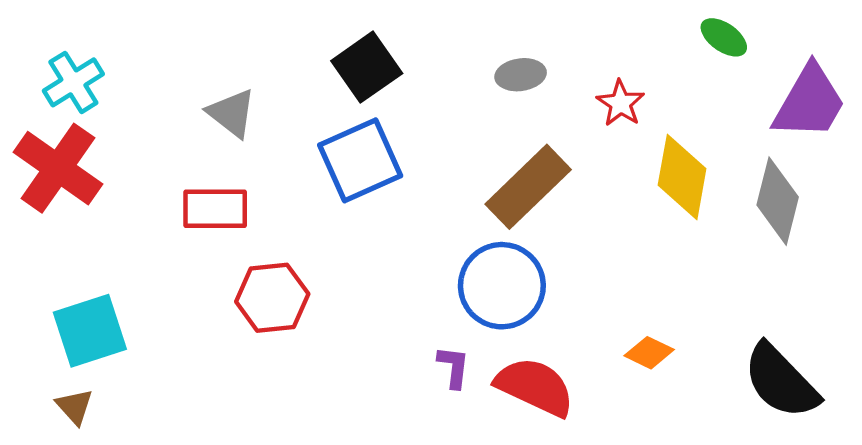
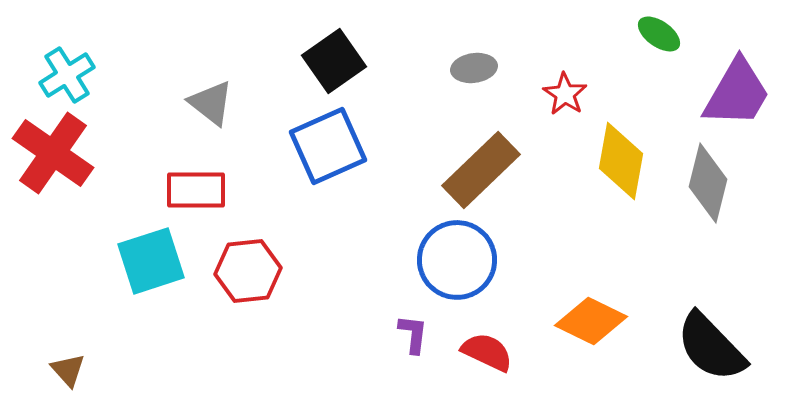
cyan square: (90, 331) -> (151, 261), moved
orange diamond: (649, 353) -> (591, 321), size x1.6
red semicircle: (535, 387) -> (487, 352), size x0.7

